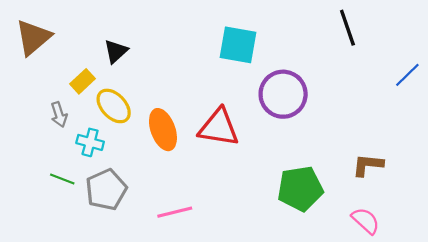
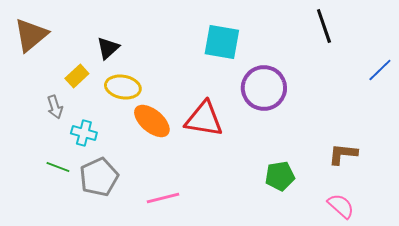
yellow ellipse: (114, 106) -> (123, 87), moved, turned -36
orange ellipse: (163, 130) -> (152, 121), turned -30
green pentagon: (300, 189) -> (280, 176), size x0.7

